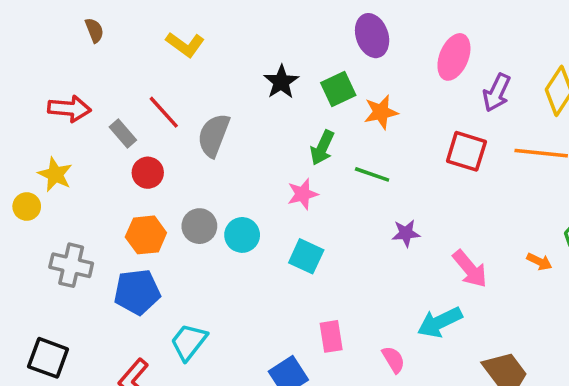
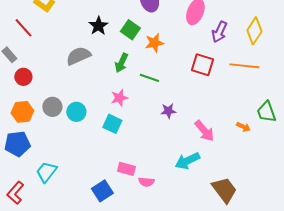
green square: (338, 89) -> (130, 30), turned -30
red line: (164, 112) -> (23, 28), moved
gray semicircle: (214, 135) -> (78, 56), moved, turned 45
pink star: (303, 194) -> (119, 98), moved
pink rectangle: (331, 336) -> (126, 169), turned -66
pink semicircle: (393, 360) -> (146, 182), moved, turned 126

